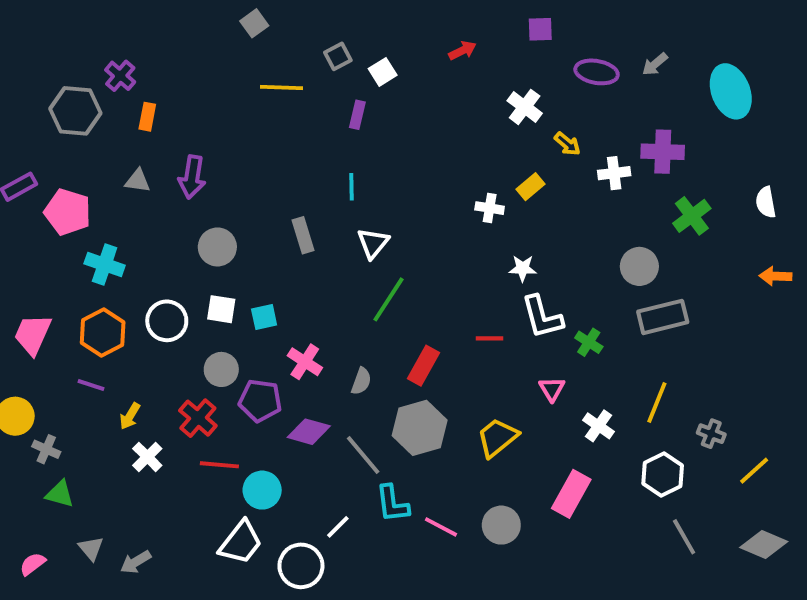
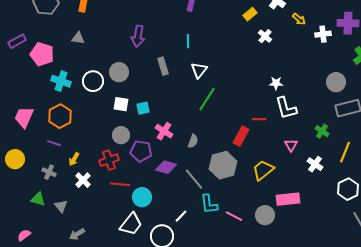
purple arrow: (192, 177) -> (138, 36), moved
yellow rectangle: (530, 187) -> (250, 14), moved
white cross: (490, 208) -> (265, 36), moved, turned 32
white circle: (167, 321) -> (93, 81), moved
green cross: (589, 342) -> (322, 131), moved
red rectangle: (423, 366) -> (241, 136), moved
red cross: (198, 418) -> (109, 160), turned 30
gray cross: (46, 449) -> (49, 172), moved
pink rectangle: (571, 494) -> (288, 199), moved, turned 55
gray triangle: (91, 548) -> (61, 206), moved

